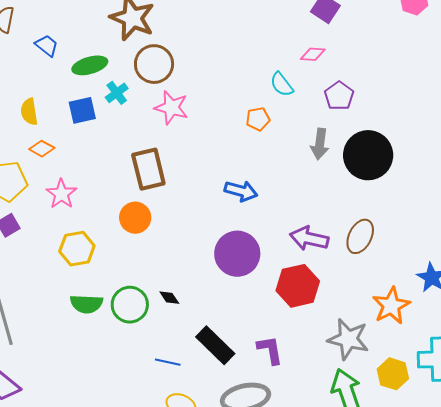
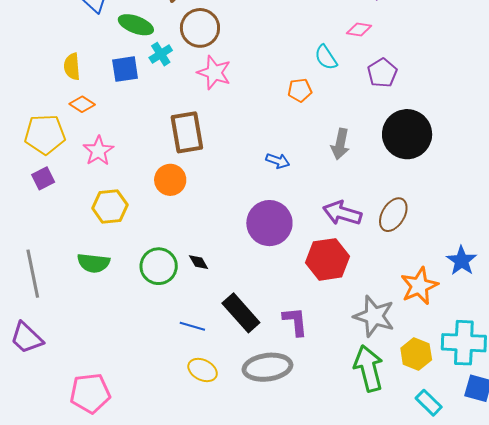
green ellipse: (90, 65) -> (136, 25), turned 32
gray arrow: (320, 144) -> (340, 144), moved
blue arrow: (241, 191) -> (278, 161), size x0.7
green semicircle: (87, 304) -> (94, 263), moved

